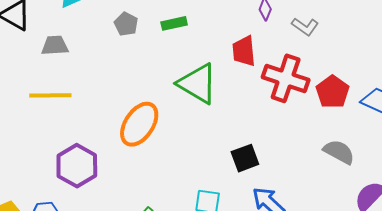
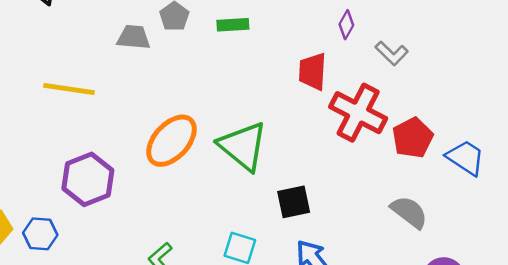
gray trapezoid: (55, 45) -> (134, 37), moved
green triangle: (198, 84) -> (243, 146), moved

